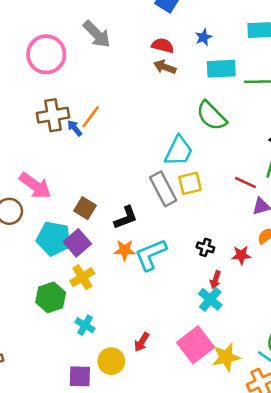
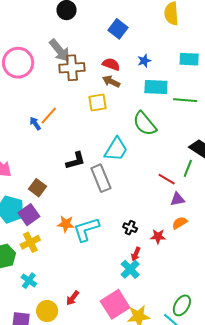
brown cross: (53, 115) -> (72, 68), moved
yellow square: (190, 183) -> (98, 103), moved
black L-shape: (126, 218) -> (76, 161), moved

